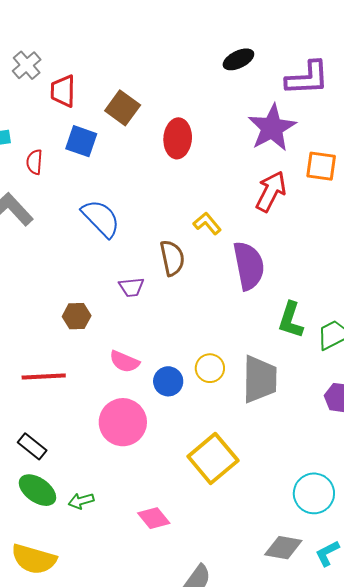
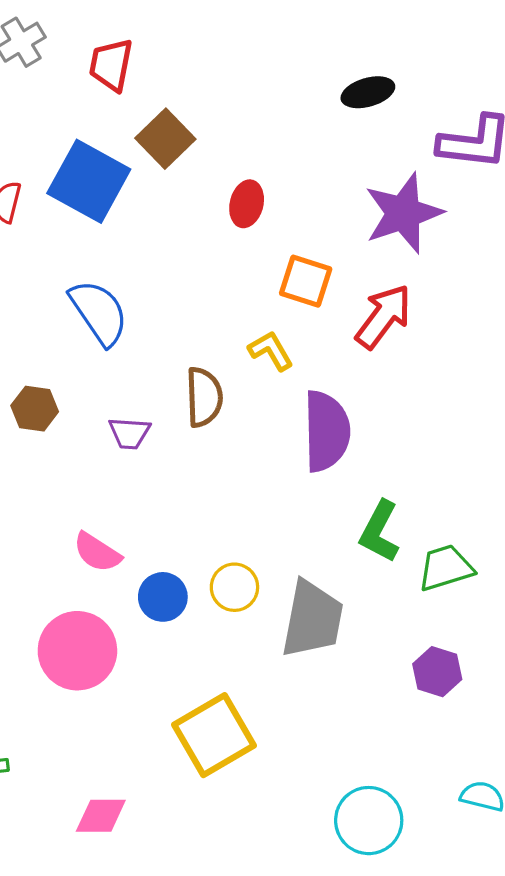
red trapezoid: (63, 91) -> (111, 65), moved
red ellipse: (178, 138) -> (247, 204), size x0.7
blue square: (81, 141) -> (89, 181), size x1.5
orange square: (321, 166) -> (306, 281), moved
brown hexagon: (77, 316) -> (35, 409), moved
pink diamond: (154, 518) -> (101, 816), turned -60

